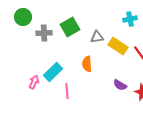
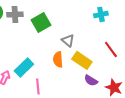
gray cross: (44, 33) -> (15, 14), moved
gray triangle: (97, 37) -> (68, 40), moved, turned 48
yellow rectangle: (118, 46) -> (82, 60), moved

